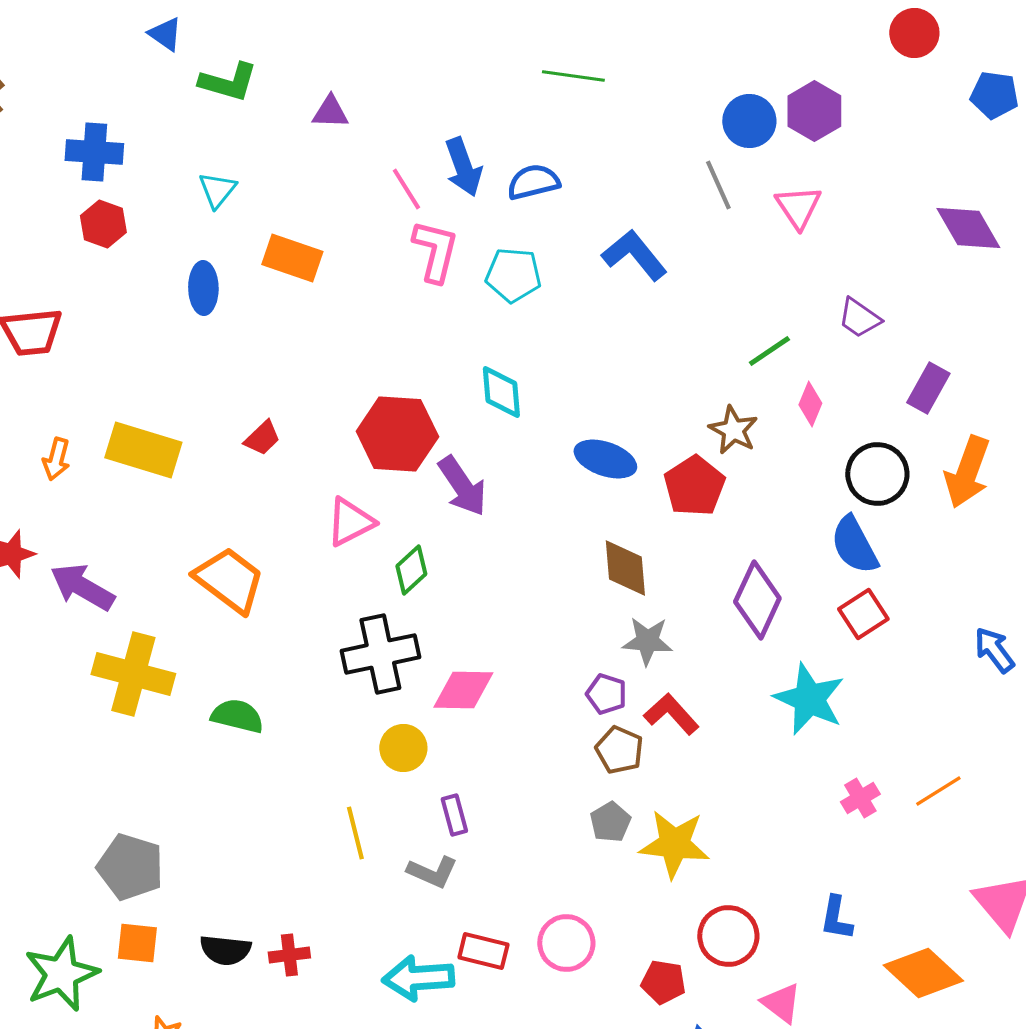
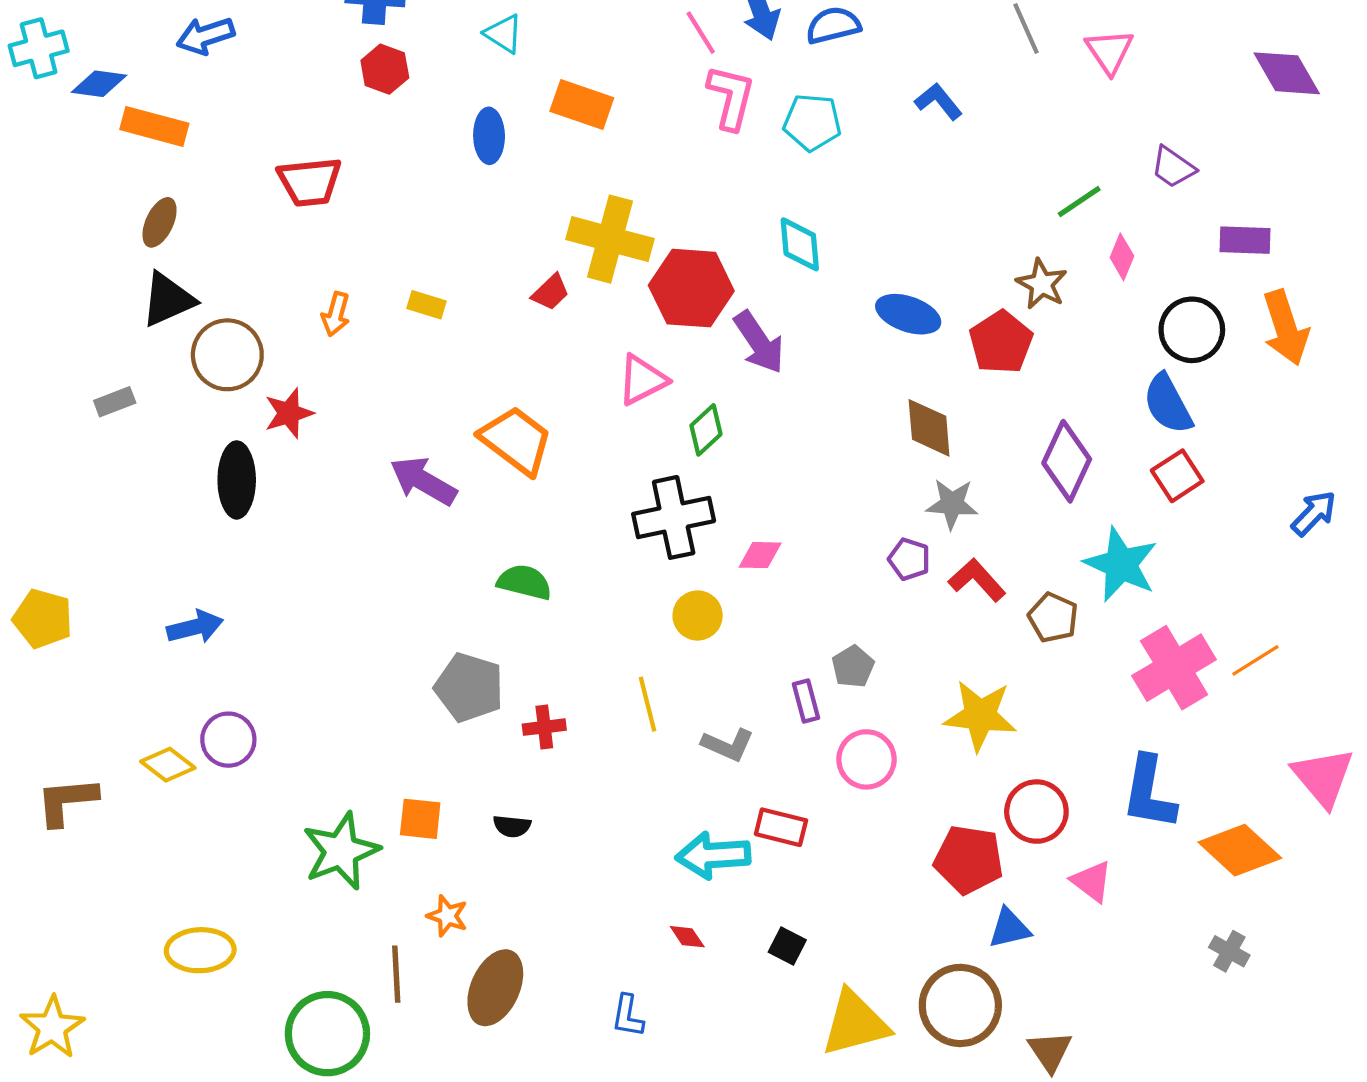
cyan triangle: (217, 190) -> (504, 34), turned -36
blue L-shape: (634, 255) -> (938, 101), size x0.7
purple rectangle: (928, 388) -> (1245, 240), turned 63
yellow rectangle: (143, 450) -> (426, 305), size x0.5
orange arrow: (967, 472) -> (1286, 328), turned -38
purple arrow: (82, 587) -> (423, 481), moved
blue arrow: (994, 650) -> (1314, 513), turned 81
yellow cross: (133, 674) -> (610, 239), moved
pink diamond: (463, 690) -> (760, 555), size x0.7
brown pentagon: (619, 750) -> (1053, 618), moved
pink cross: (860, 798) -> (1174, 668), size x2.0
purple rectangle: (454, 815) -> (806, 701), moved
gray pentagon: (610, 822) -> (853, 667), moved
gray pentagon: (130, 867) -> (469, 687), moved
blue L-shape: (836, 918) -> (1149, 793), size x1.6
pink circle: (566, 943) -> (866, 759), moved
black semicircle: (225, 950) -> (512, 826), size x0.7
red cross: (289, 955) -> (544, 727), moved
red pentagon: (663, 982) -> (969, 859), size x1.5

